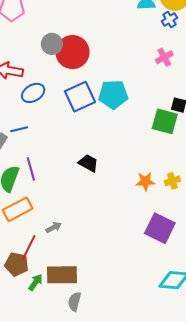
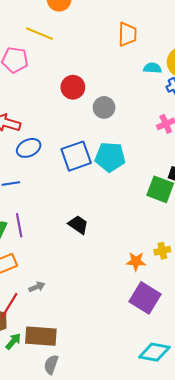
gray circle: (52, 44) -> (104, 107), moved
red circle: (72, 52) -> (73, 87), moved, size x0.7
orange star: (145, 181) -> (136, 261), moved

